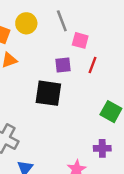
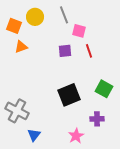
red line: (92, 65) -> (89, 51), turned -40
black square: (48, 93) -> (69, 95), moved, turned -30

